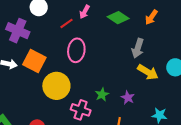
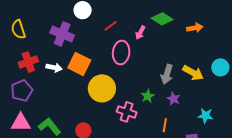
pink arrow: (84, 12) -> (140, 33), moved
orange arrow: (151, 17) -> (195, 28), moved, turned -133
gray arrow: (138, 48) -> (167, 74), moved

